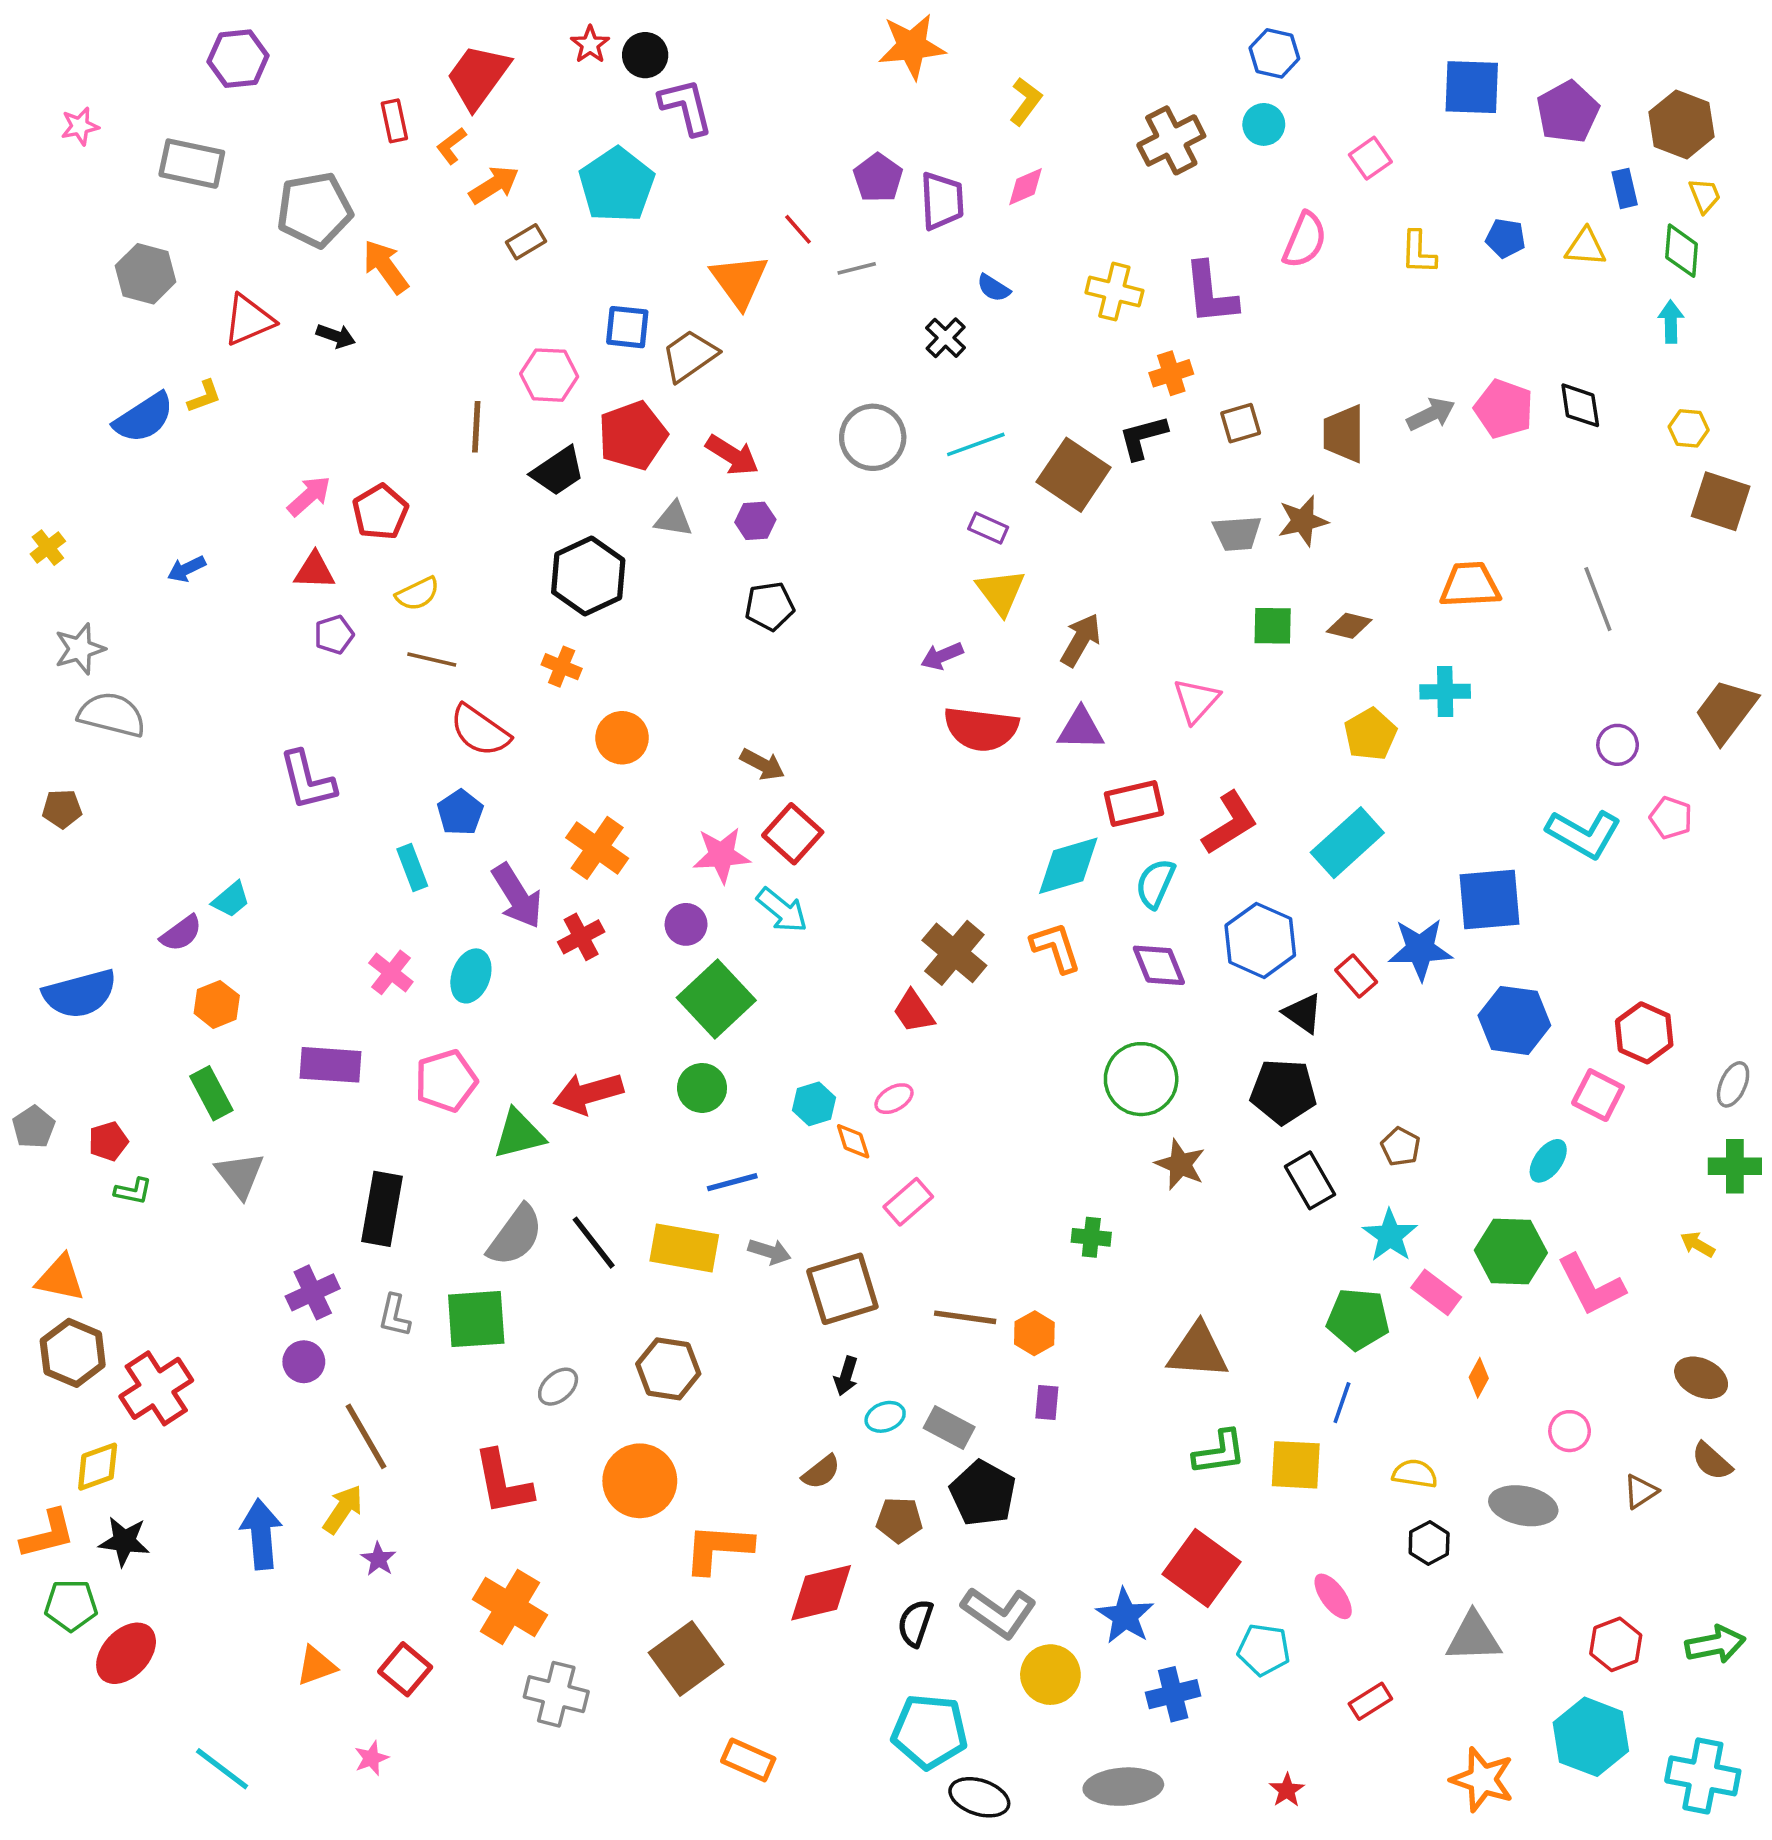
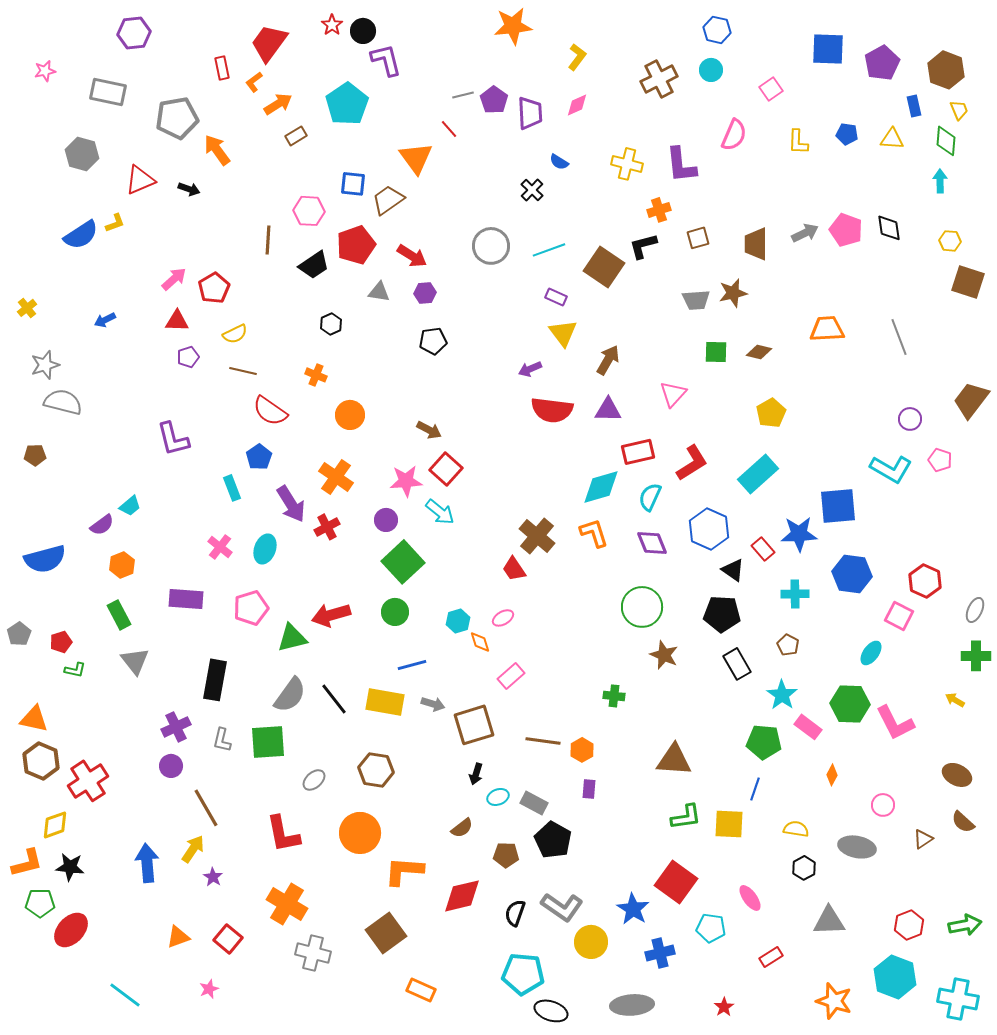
gray line: (857, 268) -> (463, 95), moved
black hexagon: (588, 576) -> (331, 324), size x0.5
cyan cross: (1445, 692) -> (795, 594), moved

